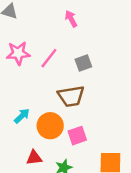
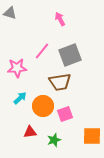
pink star: (18, 53) -> (17, 68), moved
gray square: (83, 63) -> (70, 55), size x1.6

